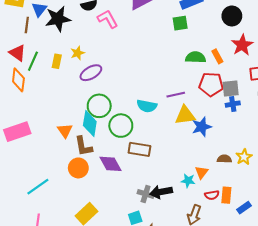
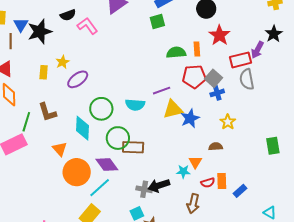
orange rectangle: (217, 56) -> (197, 49), turned 32
green line: (33, 61) -> (26, 122), moved
gray square: (231, 88) -> (213, 78), turned -36
green circle: (99, 106) -> (101, 109), moved
green circle: (121, 126) -> (118, 138), moved
orange triangle: (65, 131) -> (60, 149), moved
brown L-shape: (84, 146) -> (47, 112), moved
yellow star: (244, 157) -> (228, 122), moved
orange circle: (78, 168) -> (77, 172), size x1.4
cyan line: (38, 187) -> (100, 188), moved

